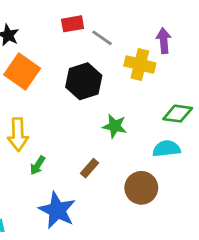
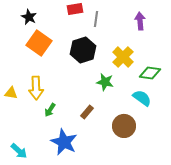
gray line: (102, 38) -> (96, 19), turned 63
yellow cross: (140, 64) -> (123, 57), moved, turned 30
cyan semicircle: (167, 149) -> (142, 98), turned 42

